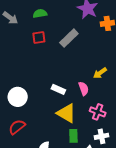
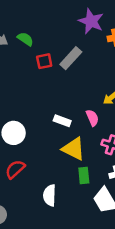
green semicircle: (40, 13) -> (25, 39), moved, turned 48
red square: (39, 37) -> (44, 61), moved

